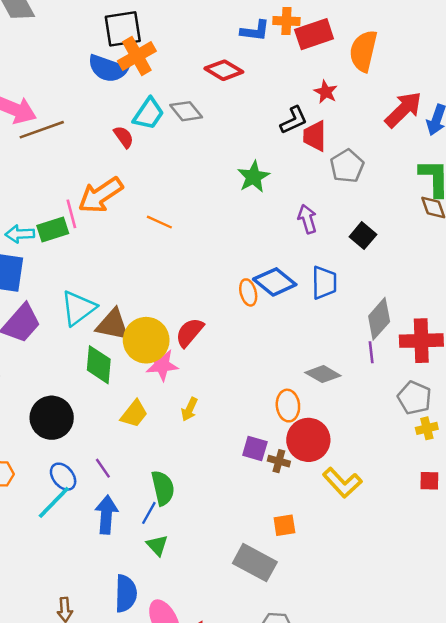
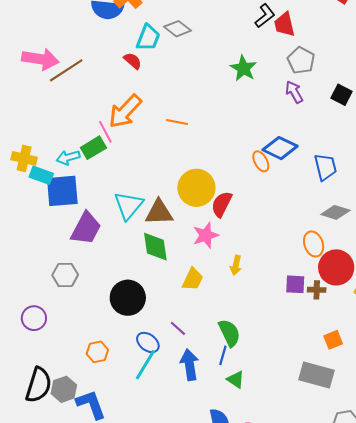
gray pentagon: (347, 166) -> (301, 60), moved
blue trapezoid: (324, 283) -> (325, 167), moved
yellow circle: (146, 340) -> (196, 188), moved

